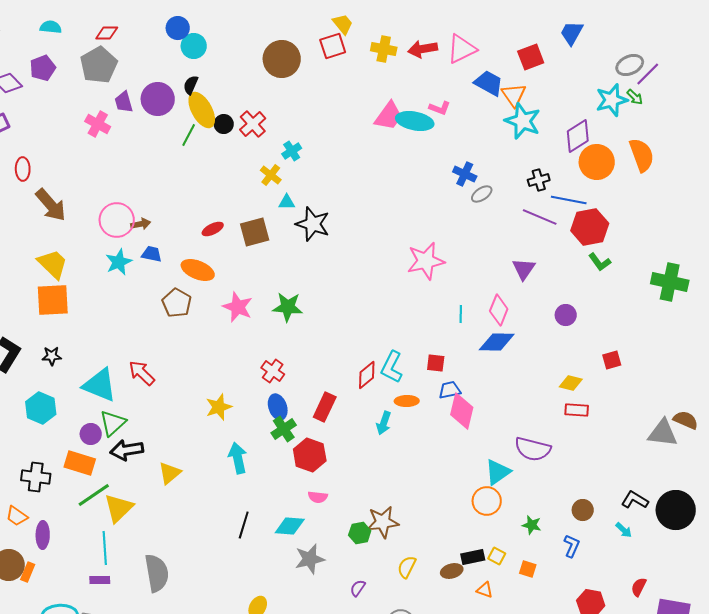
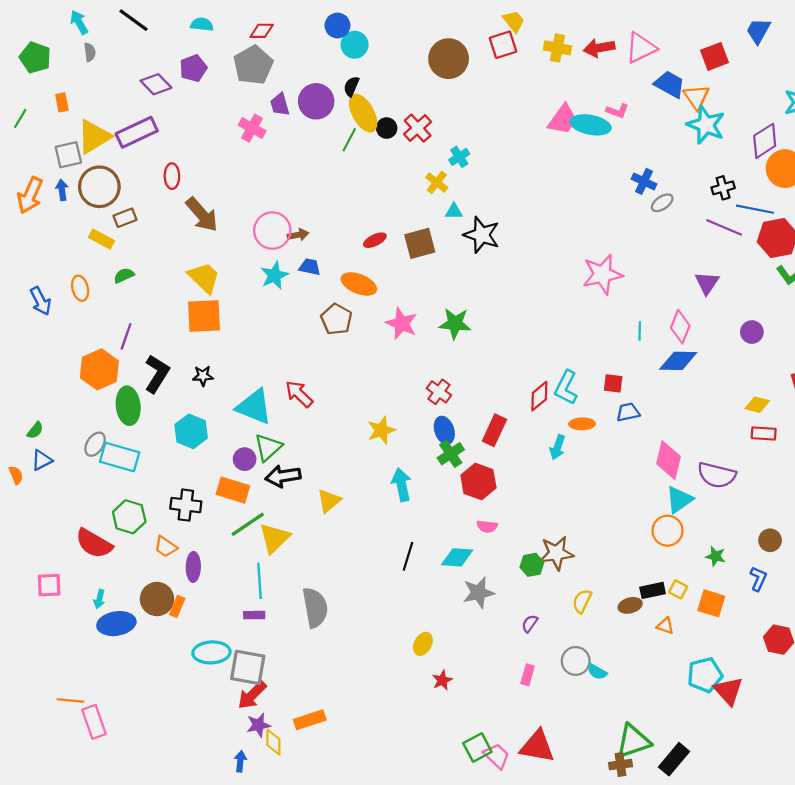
pink diamond: (462, 411) -> (669, 460), moved
orange square: (528, 569) -> (711, 603), size x1.5

